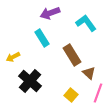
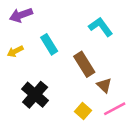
purple arrow: (50, 13) -> (21, 15), moved
yellow arrow: (13, 57) -> (15, 51), moved
pink line: (98, 93) -> (115, 109), turned 42

